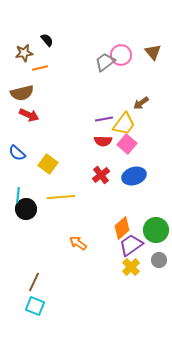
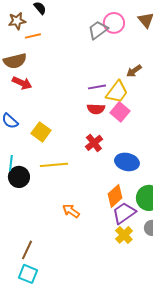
blue ellipse: (134, 176) -> (127, 162), moved, turned 30

